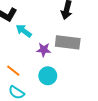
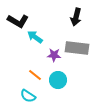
orange line: (13, 71) -> (35, 75), moved

